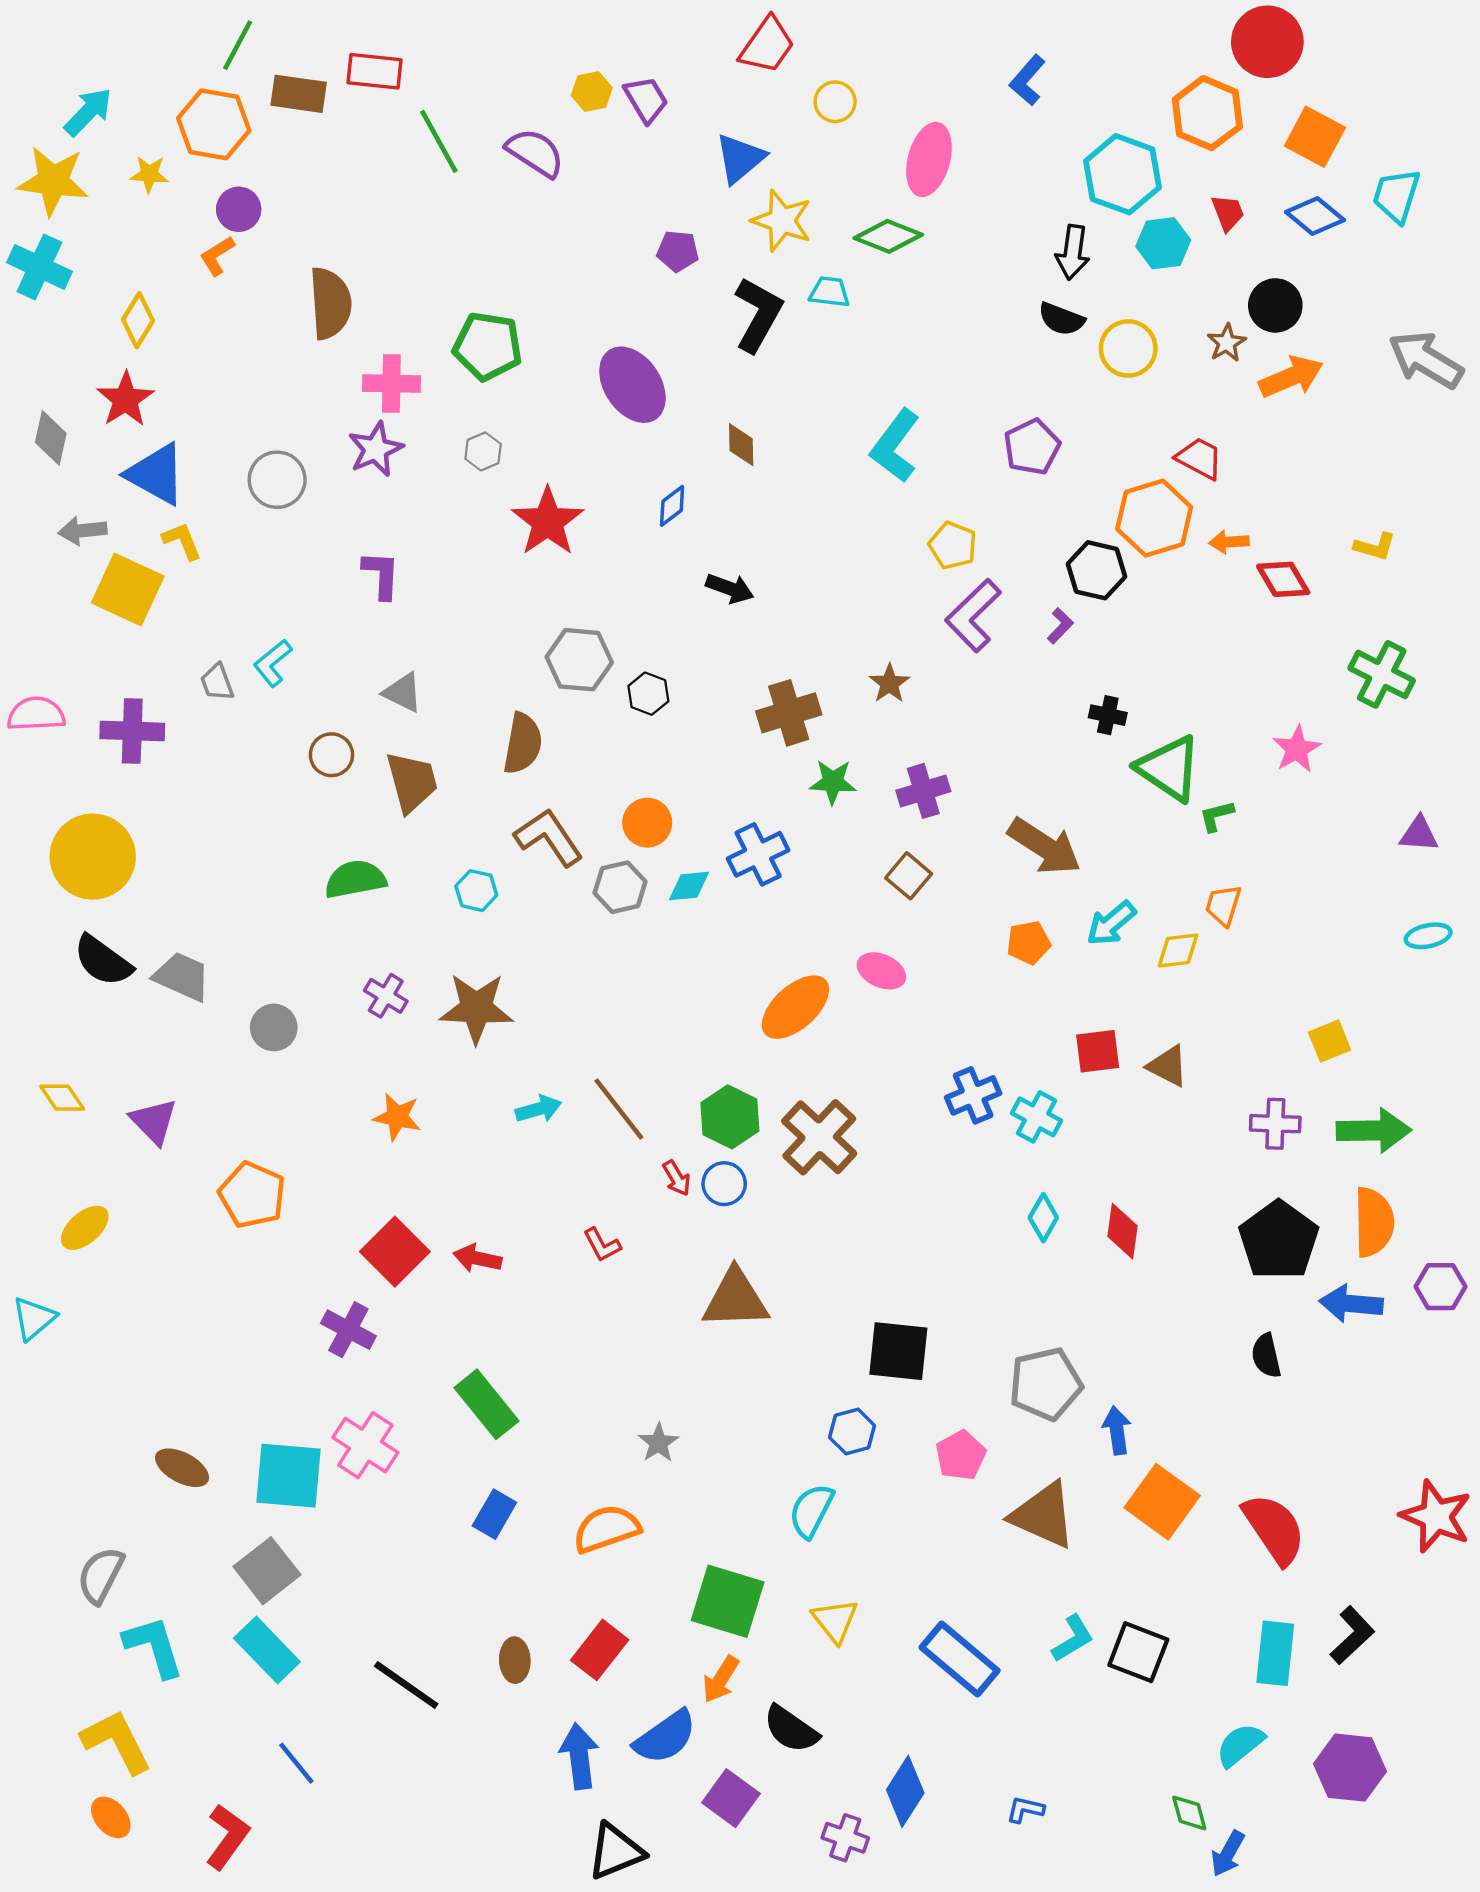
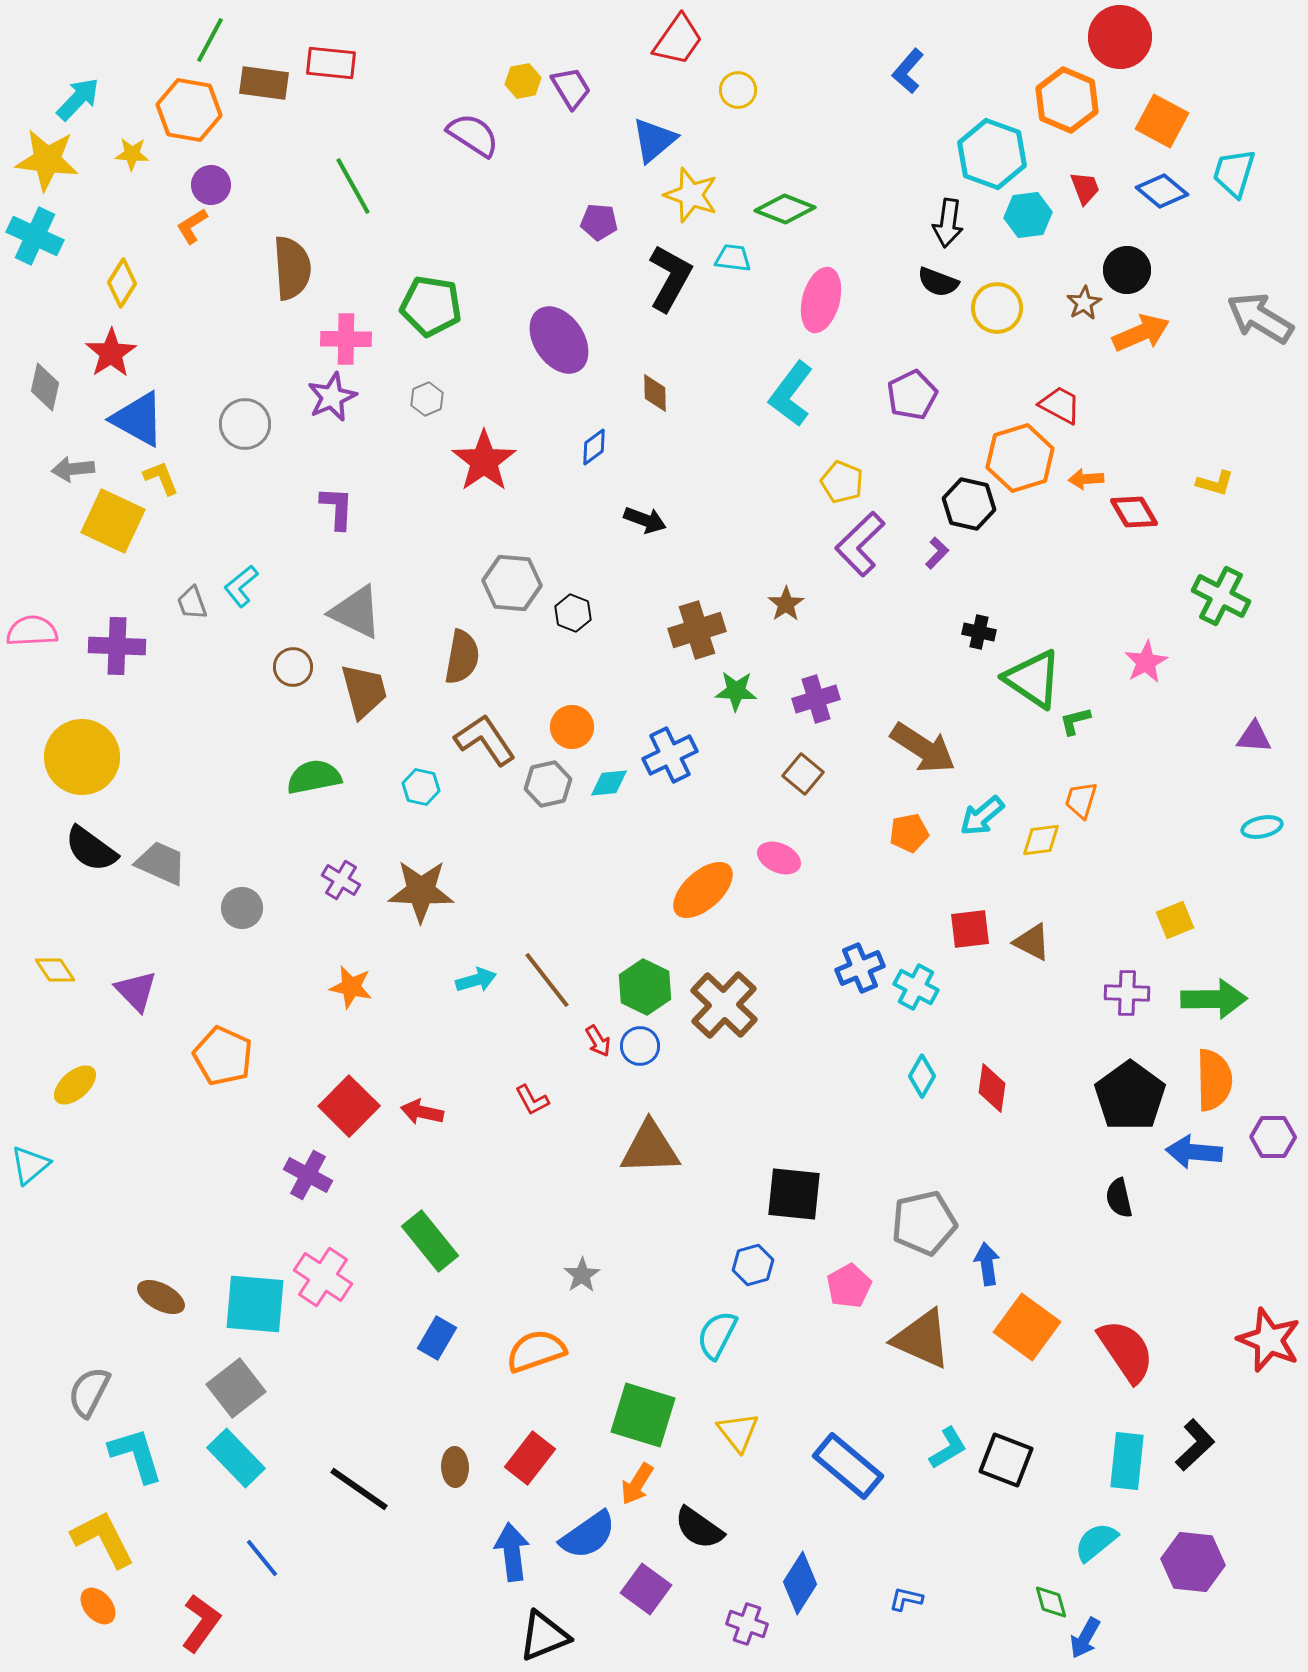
green line: (439, 141) -> (353, 186), moved
pink ellipse: (929, 159) -> (821, 300), moved
gray triangle: (403, 692) -> (356, 612), size x1.5

